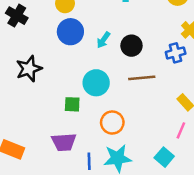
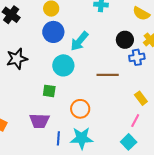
cyan arrow: (103, 40) -> (79, 41), size x1.5
black circle: (131, 46) -> (125, 40), moved
cyan circle: (96, 83) -> (63, 65), moved
cyan square: (164, 157) -> (129, 142), moved

